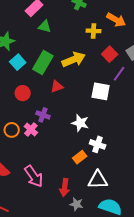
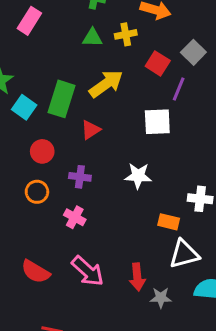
green triangle: (45, 26) -> (92, 38), moved
pink cross: (31, 129) -> (75, 217), moved
orange circle: (12, 130) -> (37, 192), moved
white cross: (98, 144) -> (200, 199), moved
orange rectangle: (80, 157) -> (169, 222), moved, turned 64

